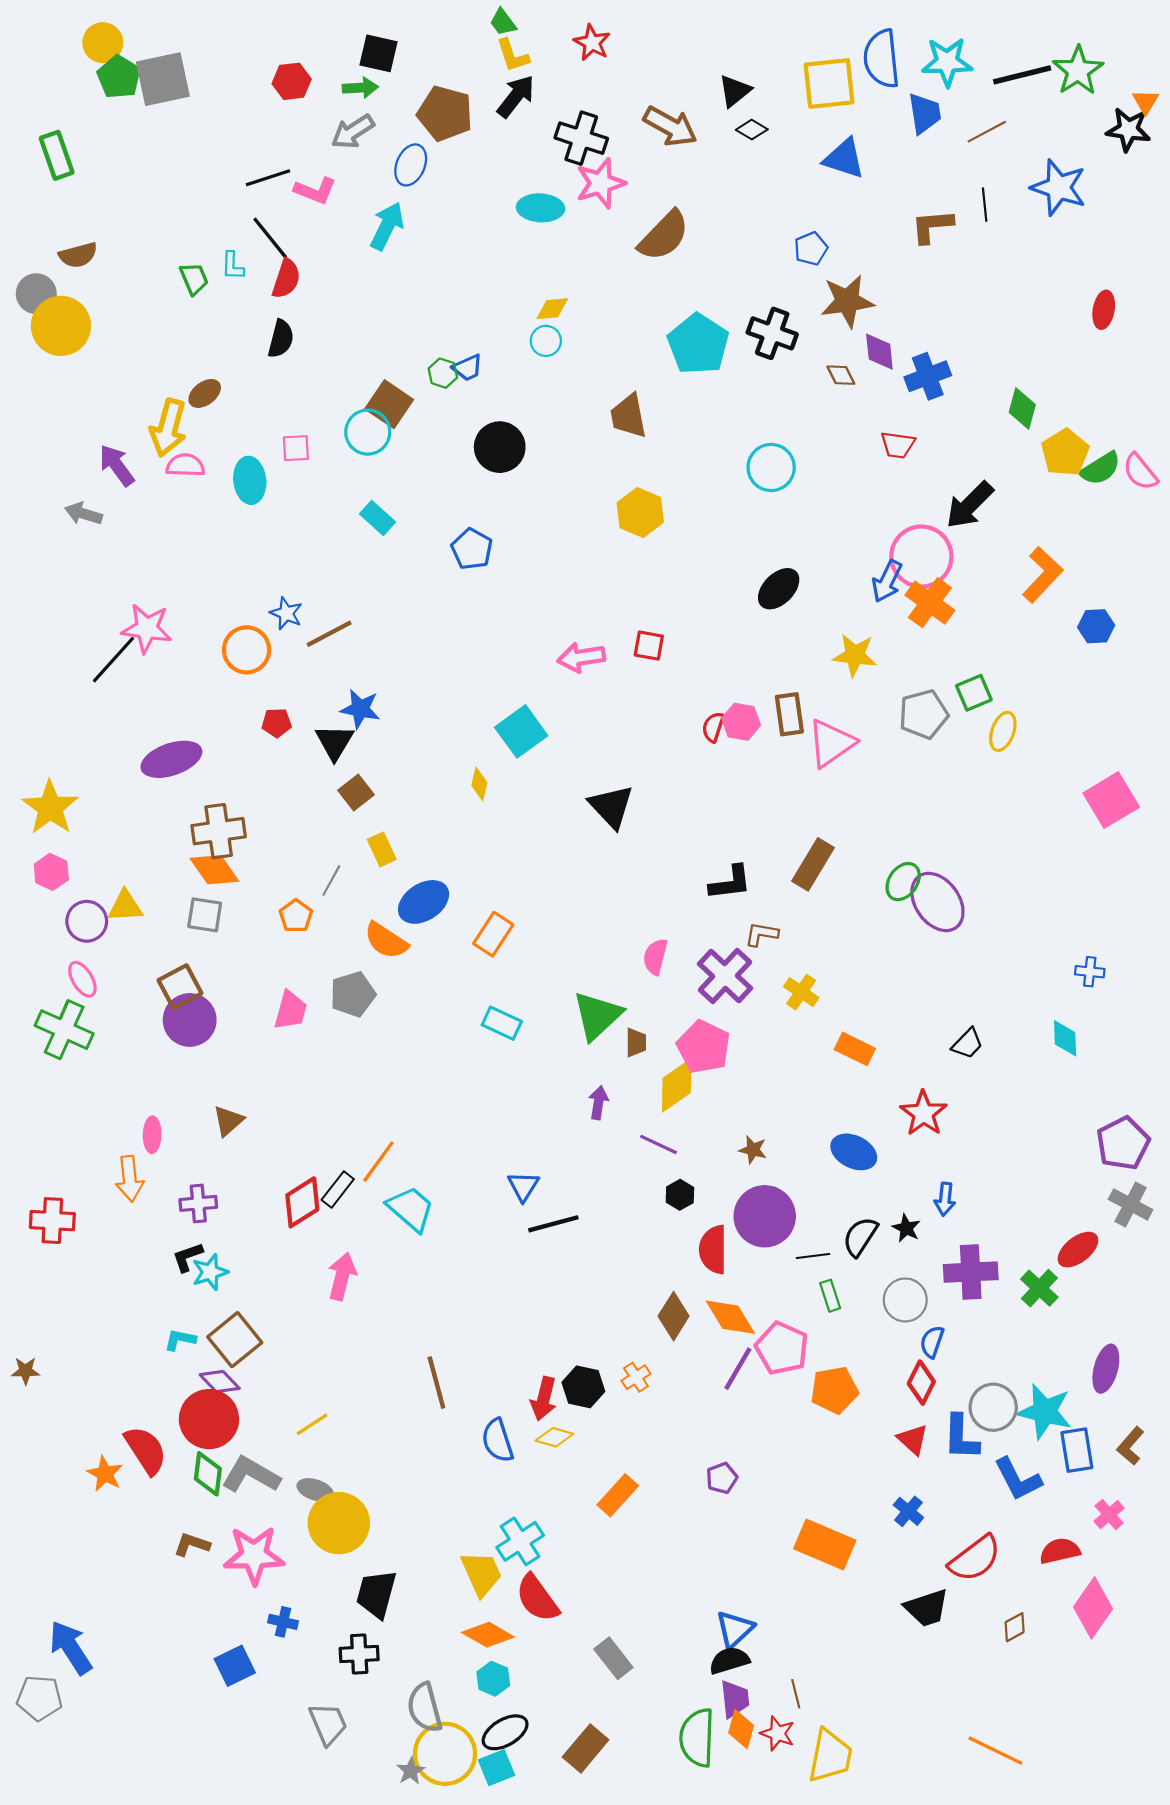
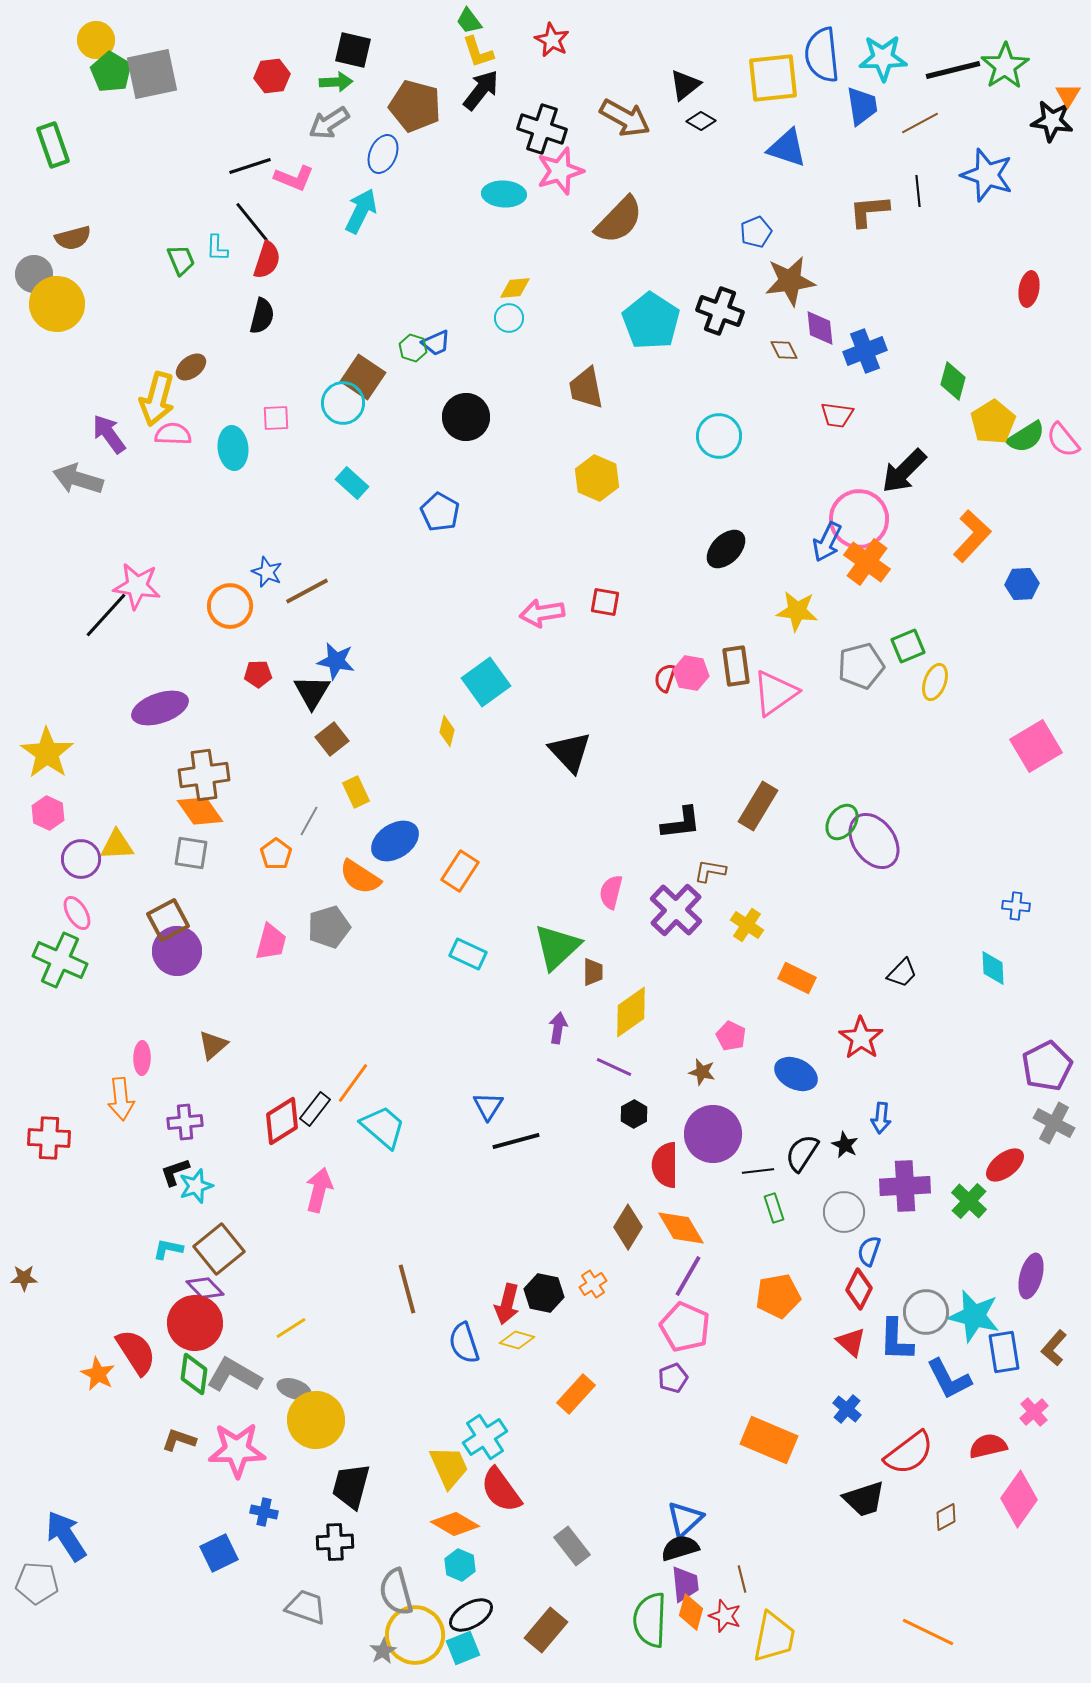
gray arrow: (83, 514) -> (78, 479), size x1.4
pink pentagon: (704, 1047) -> (731, 1036), moved, size x0.6
pink pentagon: (782, 1348) -> (685, 1327), moved
gray trapezoid: (328, 1724) -> (306, 1607), turned -48

